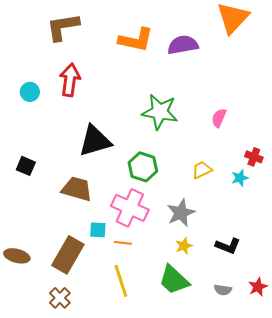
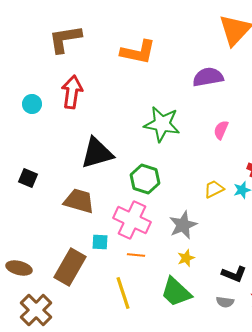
purple semicircle: (183, 45) -> (208, 77), moved
yellow trapezoid: (202, 170) -> (214, 189), moved
orange line: (123, 243) -> (136, 255), moved
black L-shape: (228, 246) -> (234, 274), moved
brown cross: (60, 298) -> (36, 310), moved, size x1.5

